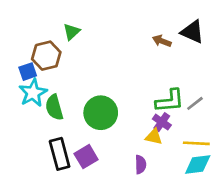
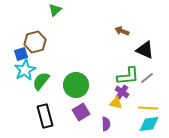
green triangle: (72, 32) -> (55, 10), moved
black triangle: (192, 32) -> (145, 50), moved
green semicircle: (54, 107) -> (41, 81), turned 54
purple square: (86, 157) -> (81, 112), moved

